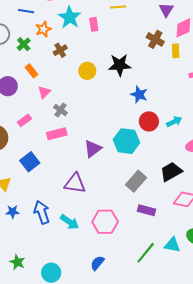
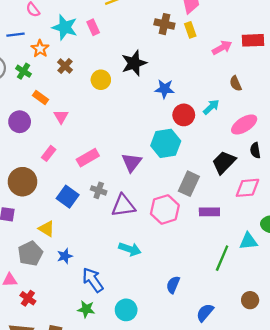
gray cross: (61, 110) -> (99, 190), moved
blue arrow: (42, 212) -> (93, 280), moved
pink hexagon: (105, 222) -> (165, 209), moved

